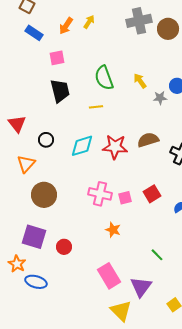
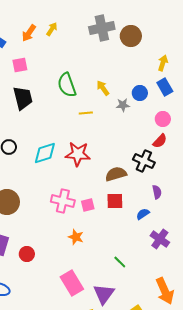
yellow line: (96, 107) -> (86, 113), moved
brown semicircle: (148, 140) -> (116, 174), moved
red square: (152, 194) -> (115, 201), turned 30

